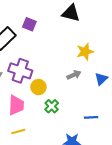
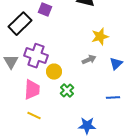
blue line: (91, 117) -> (113, 98), moved
yellow line: (18, 132) -> (34, 116), turned 40

